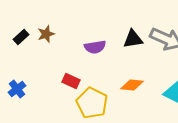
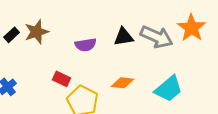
brown star: (46, 34) -> (37, 32), size x1.4

